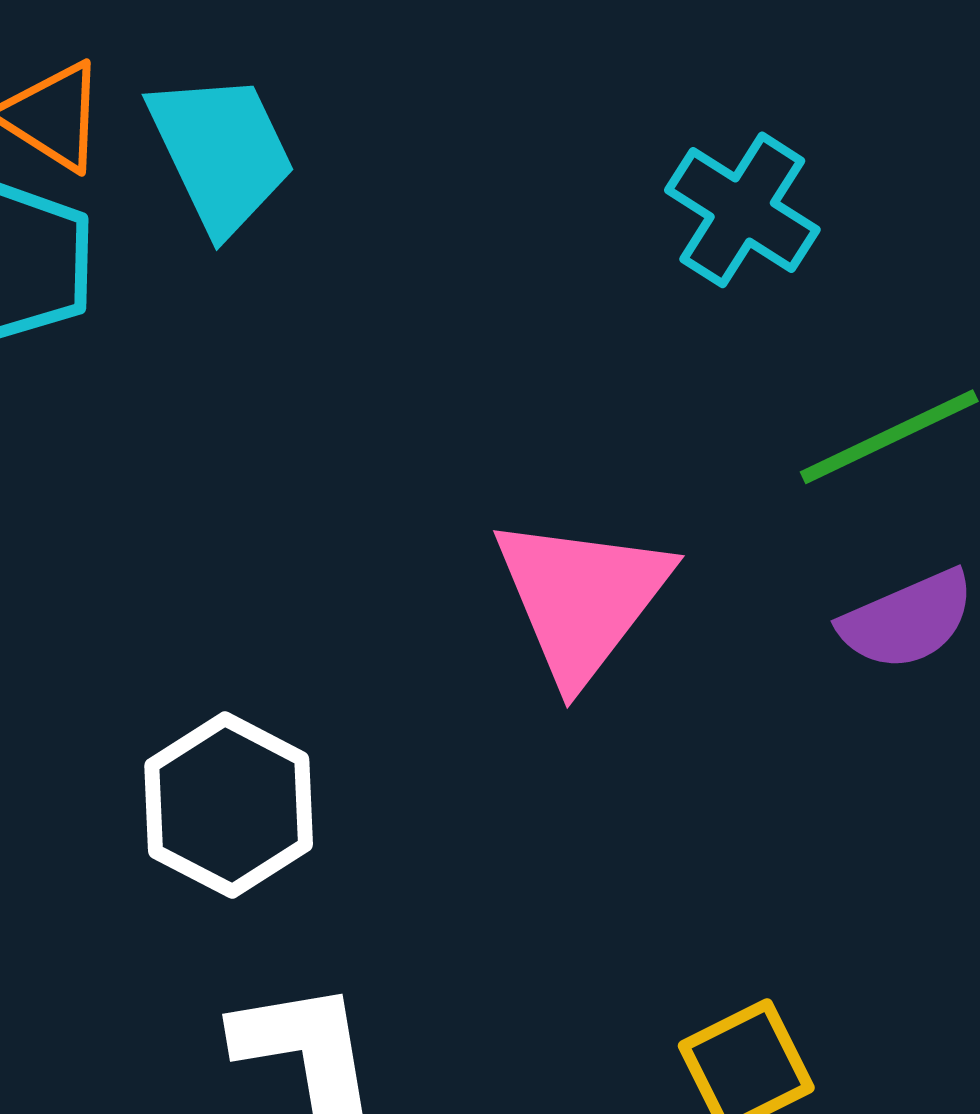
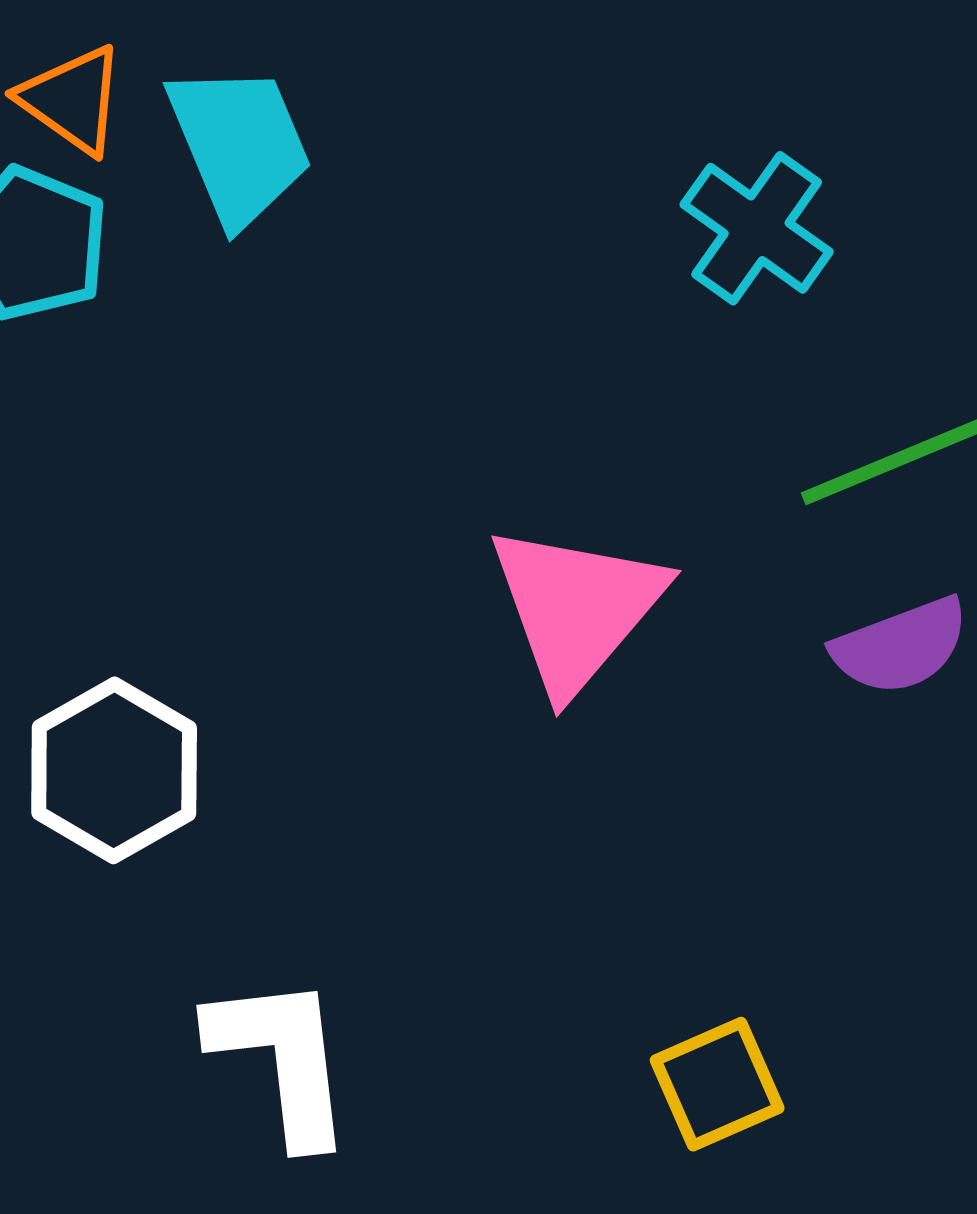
white hexagon: (229, 805) -> (114, 770), moved

